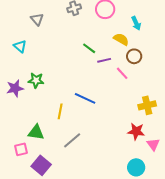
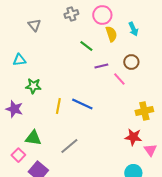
yellow semicircle: (121, 39) -> (111, 34), moved, turned 42
cyan triangle: (20, 46) -> (19, 60), moved, turned -48
green line: (89, 48) -> (86, 46), moved
purple star: (15, 88) -> (14, 109), moved, turned 30
yellow line: (60, 111) -> (58, 106), moved
pink square: (21, 149) -> (18, 155), turned -32

